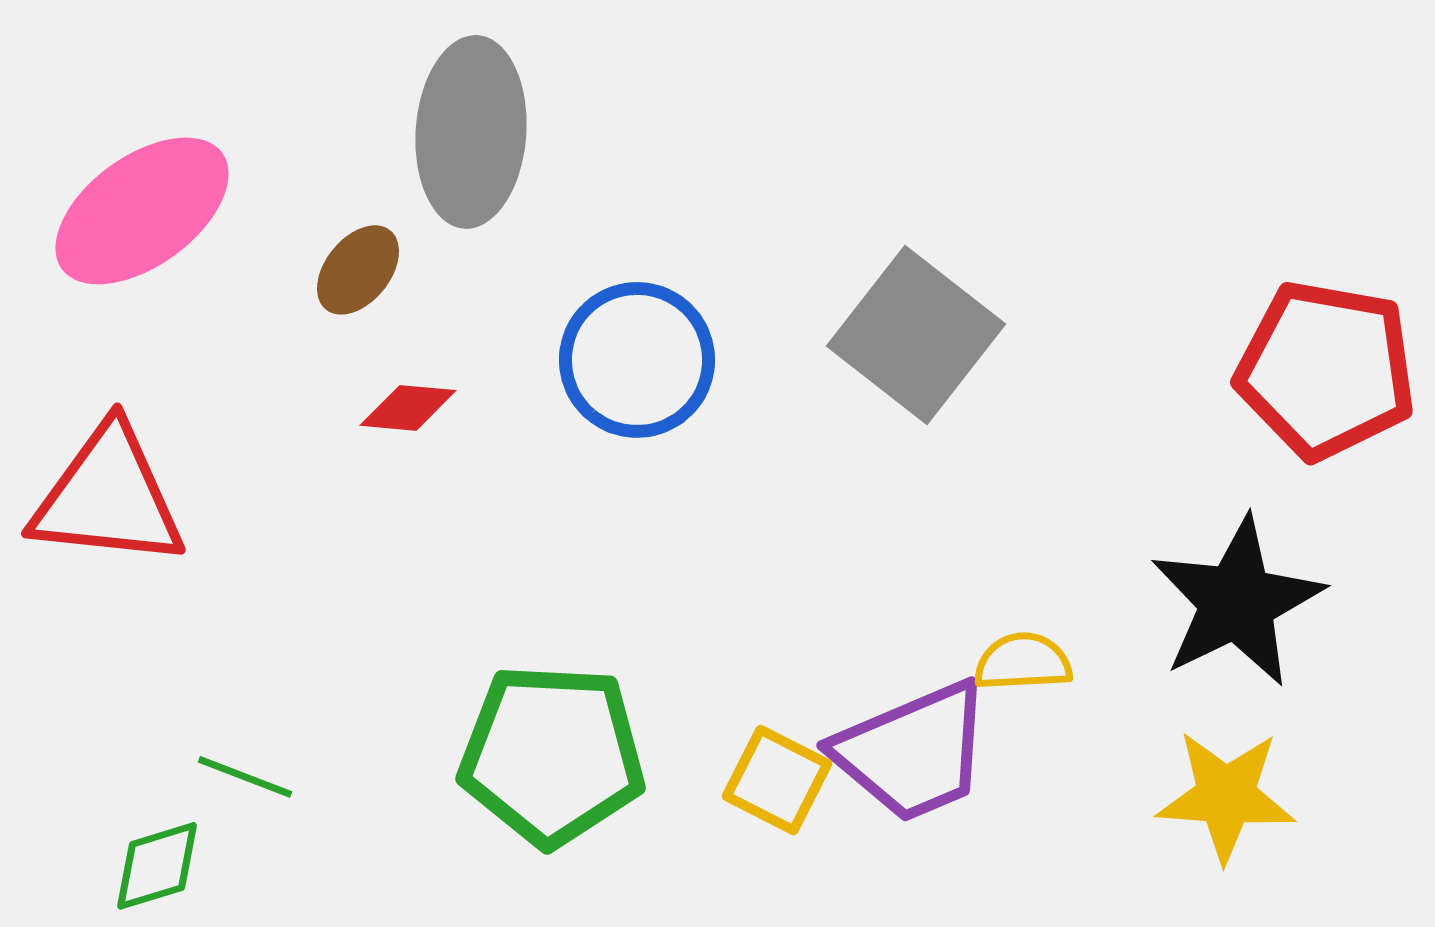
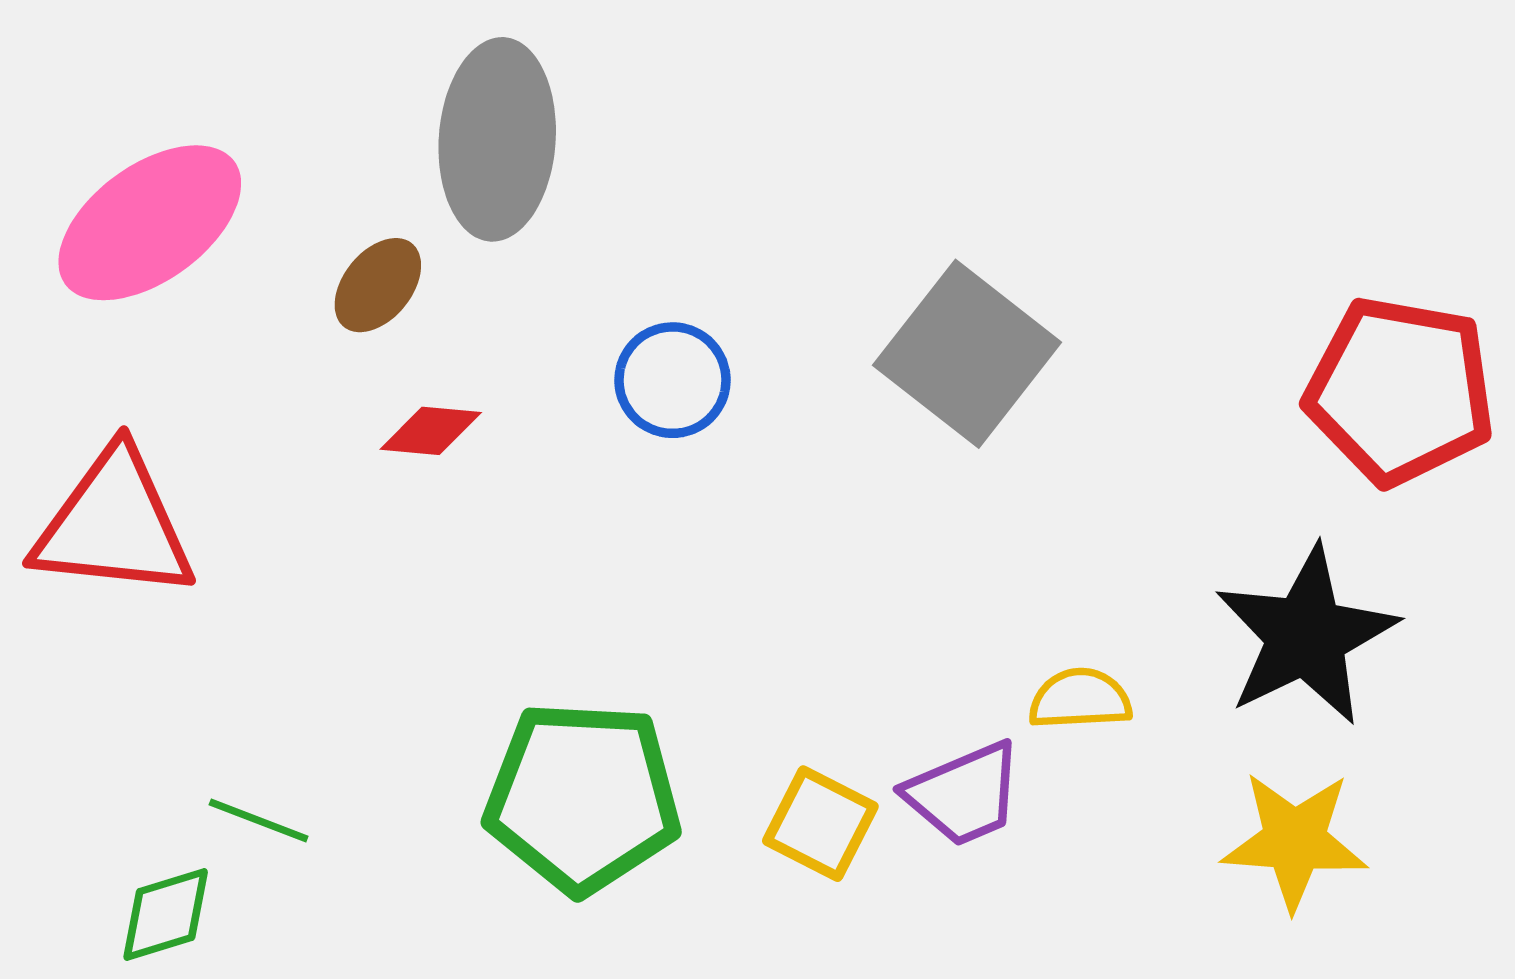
blue circle: (637, 360) -> (672, 380), size x0.7
purple trapezoid: (913, 752) -> (964, 794), size x0.7

